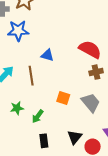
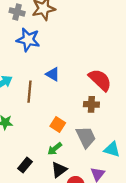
brown cross: (96, 72) -> (91, 104), moved
green arrow: (38, 116) -> (55, 149), moved
black rectangle: (44, 141) -> (25, 165), turned 32

